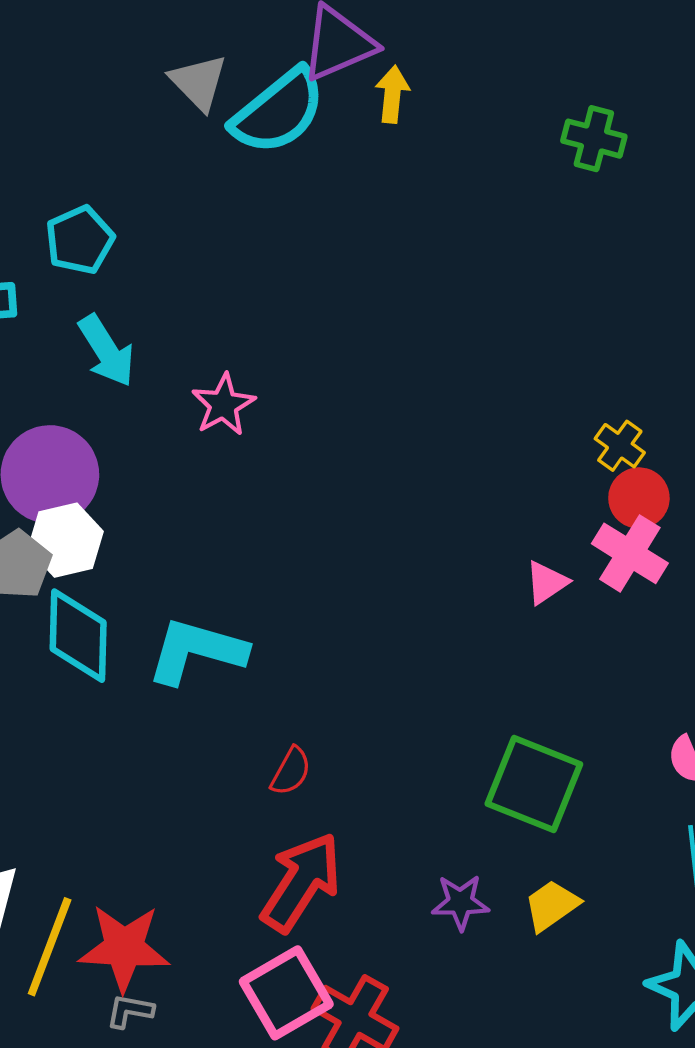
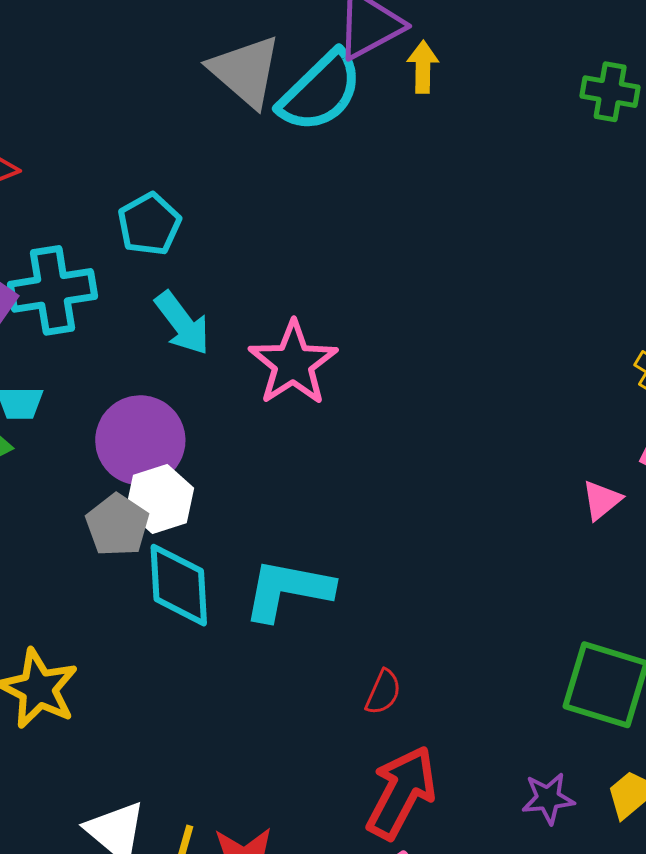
gray triangle: (199, 82) -> (245, 71), size x1.4
pink star: (223, 405) -> (293, 363), size x1.5

